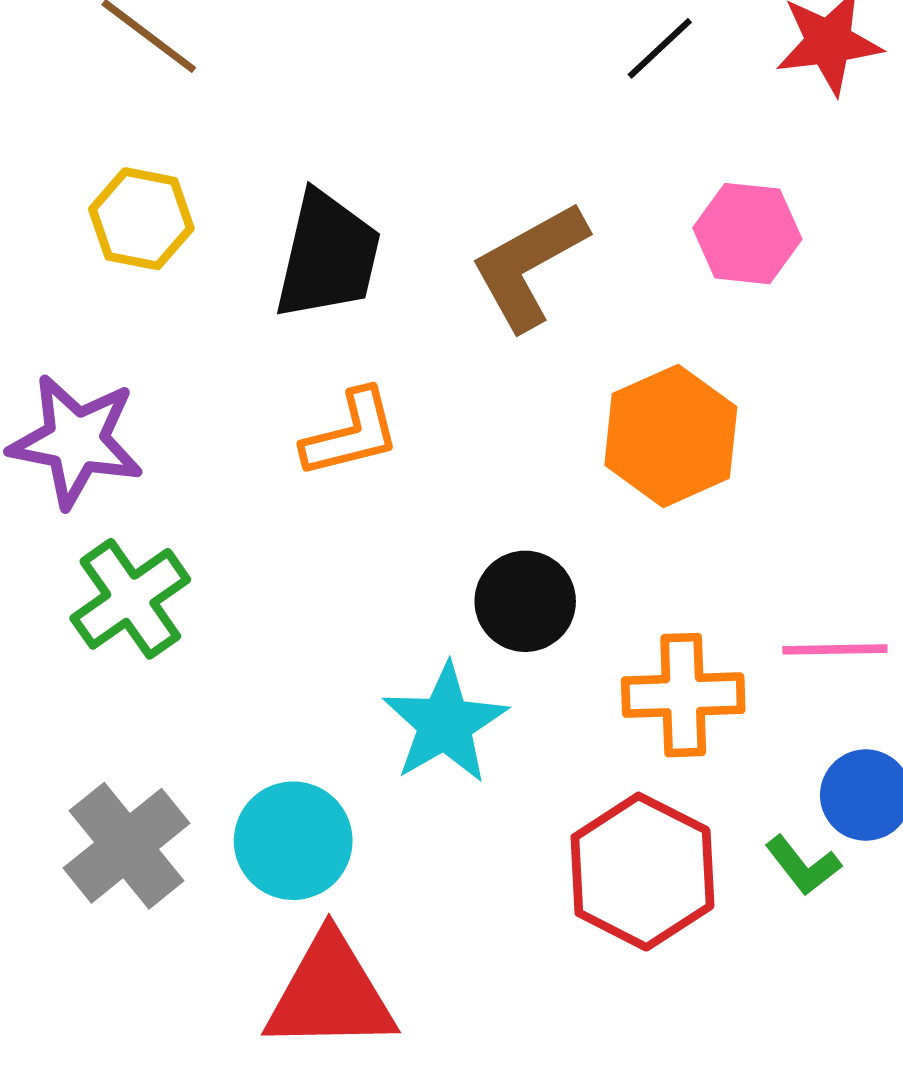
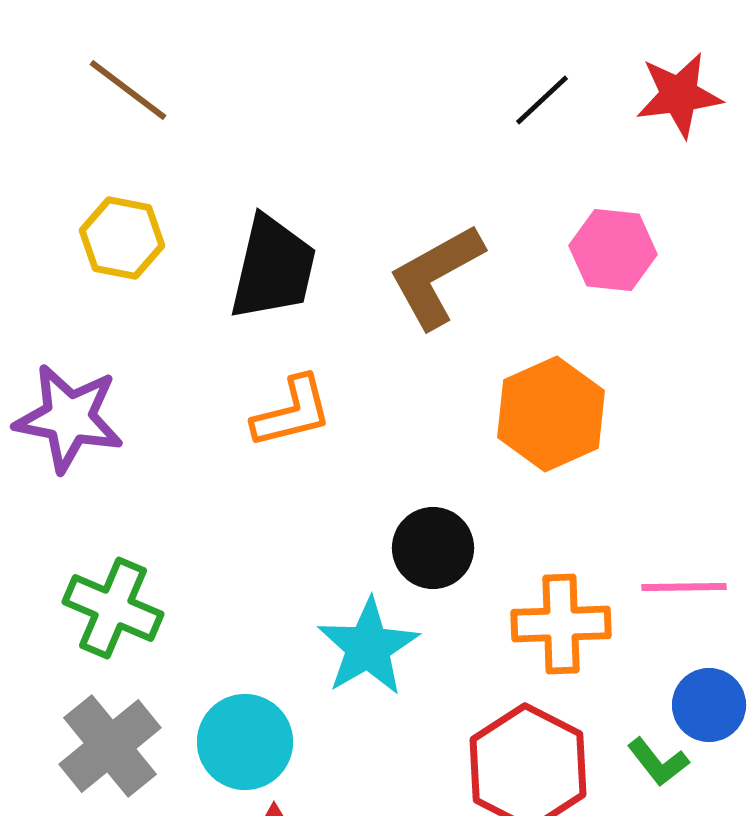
green cross: (130, 599) -> (113, 608), moved, turned -32

